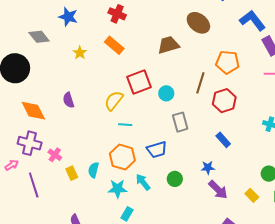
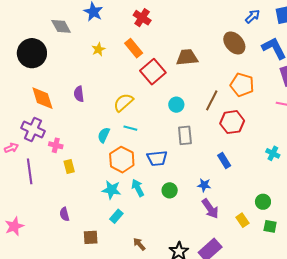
brown ellipse: (198, 23) -> (234, 43), moved
red square: (139, 82) -> (153, 72), moved, turned -30
pink cross: (55, 155) -> (56, 145), turned -32
cyan semicircle: (94, 170) -> (104, 135), moved

